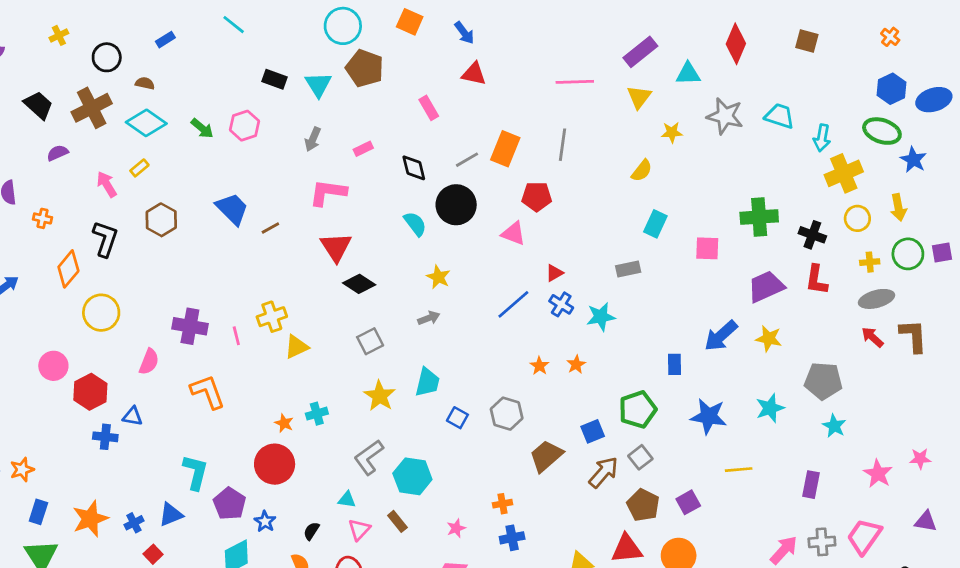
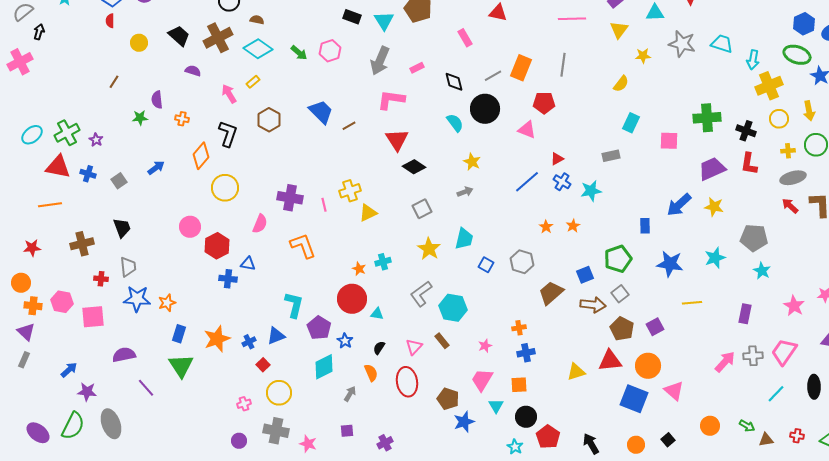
gray arrow: (313, 139) -> (380, 61), size x1.6
purple semicircle: (58, 153) -> (193, 71), turned 42
brown arrow: (604, 472) -> (593, 305), turned 55
cyan triangle: (347, 500) -> (377, 314), moved

